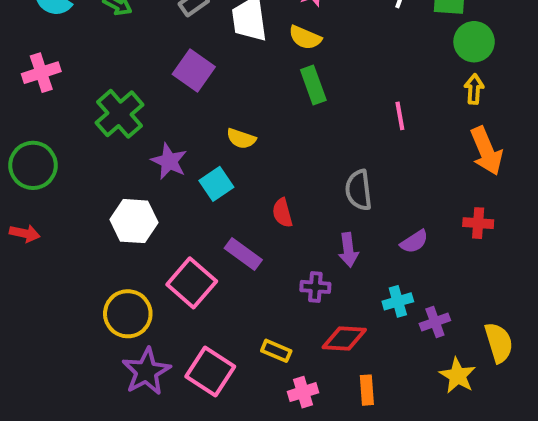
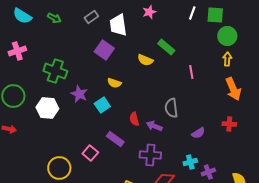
yellow semicircle: (305, 38) -> (145, 60), moved
purple square: (194, 71) -> (104, 50), moved
green rectangle: (313, 85) -> (166, 47), moved, turned -30
green cross: (120, 114) -> (55, 71), turned -30
white hexagon: (134, 221) -> (47, 108), moved
purple arrow: (348, 250) -> (154, 126), moved, turned 119
pink square: (192, 283) -> (90, 153), size x0.7
purple cross: (315, 287) -> (150, 155), size x1.5

